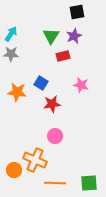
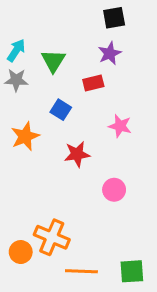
green triangle: (51, 36) -> (53, 61), moved
blue square: (41, 83) -> (61, 110), moved
orange star: (17, 92) -> (25, 136), turned -30
pink circle: (55, 136) -> (114, 190), moved

